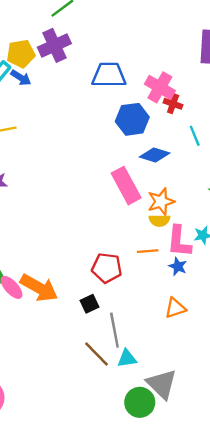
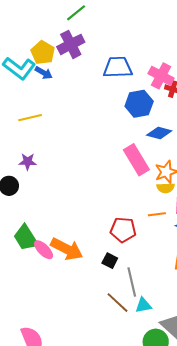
yellow pentagon: (21, 54) -> (43, 53), turned -30
black square: (90, 304) -> (110, 261), turned -35

